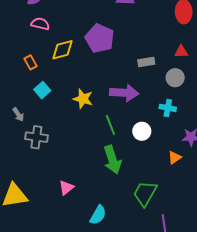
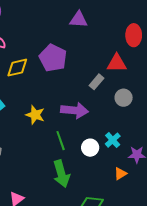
red triangle: (181, 52) -> (117, 63), moved, size x1.5
gray rectangle: (146, 62) -> (97, 82), turned -42
cyan cross: (168, 108) -> (113, 140), moved, turned 35

